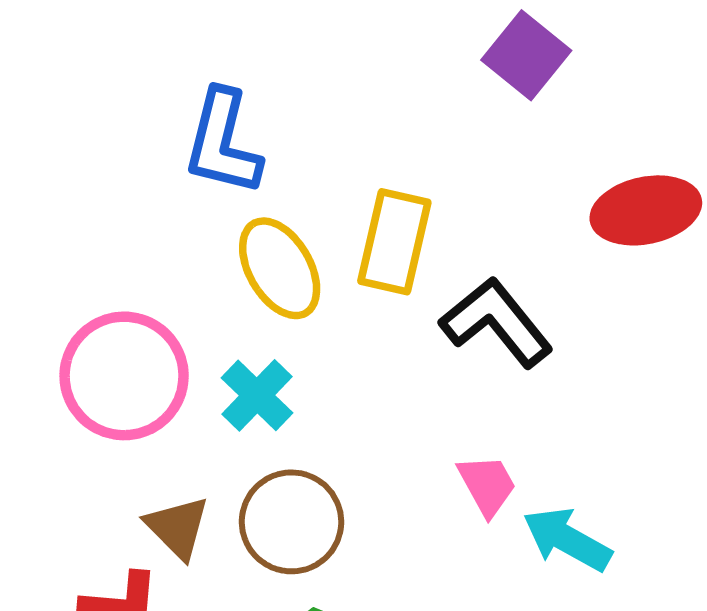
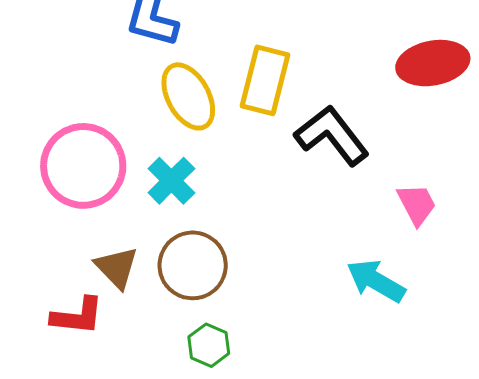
pink trapezoid: (487, 485) -> (417, 204), moved

